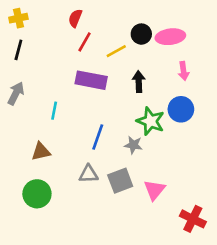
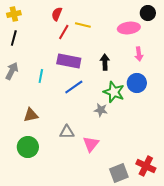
black circle: (141, 34) -> (148, 13), moved
yellow line: (116, 51) -> (83, 25), moved, turned 42
cyan line: (54, 111) -> (41, 76), moved
blue line: (98, 137) -> (74, 87), moved, turned 36
gray square: (120, 181) -> (119, 173), moved
pink triangle: (155, 190) -> (91, 144), moved

